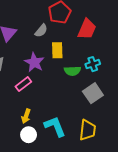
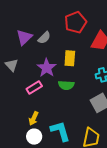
gray semicircle: (41, 31) -> (44, 38), moved
green semicircle: (72, 71) -> (66, 85), moved

